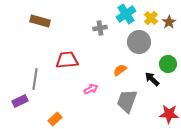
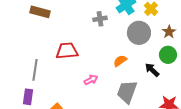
brown star: (169, 22) -> (169, 32), moved
purple rectangle: (20, 101) -> (28, 97), moved, turned -56

